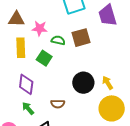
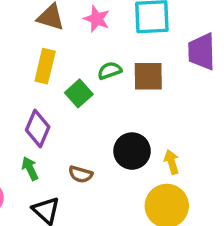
pink star: (40, 28) -> (97, 19), moved
green semicircle: (58, 40) -> (110, 71), turned -48

